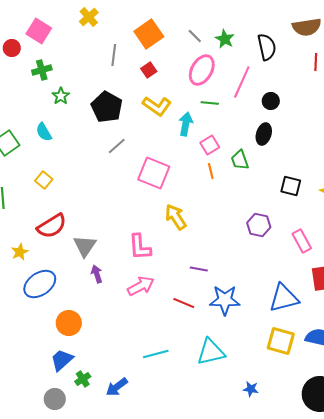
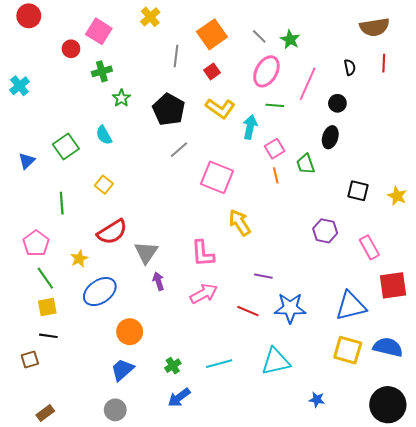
black semicircle: (267, 47) -> (350, 67), moved, size x0.6
green cross: (83, 379) -> (173, 366), moved

